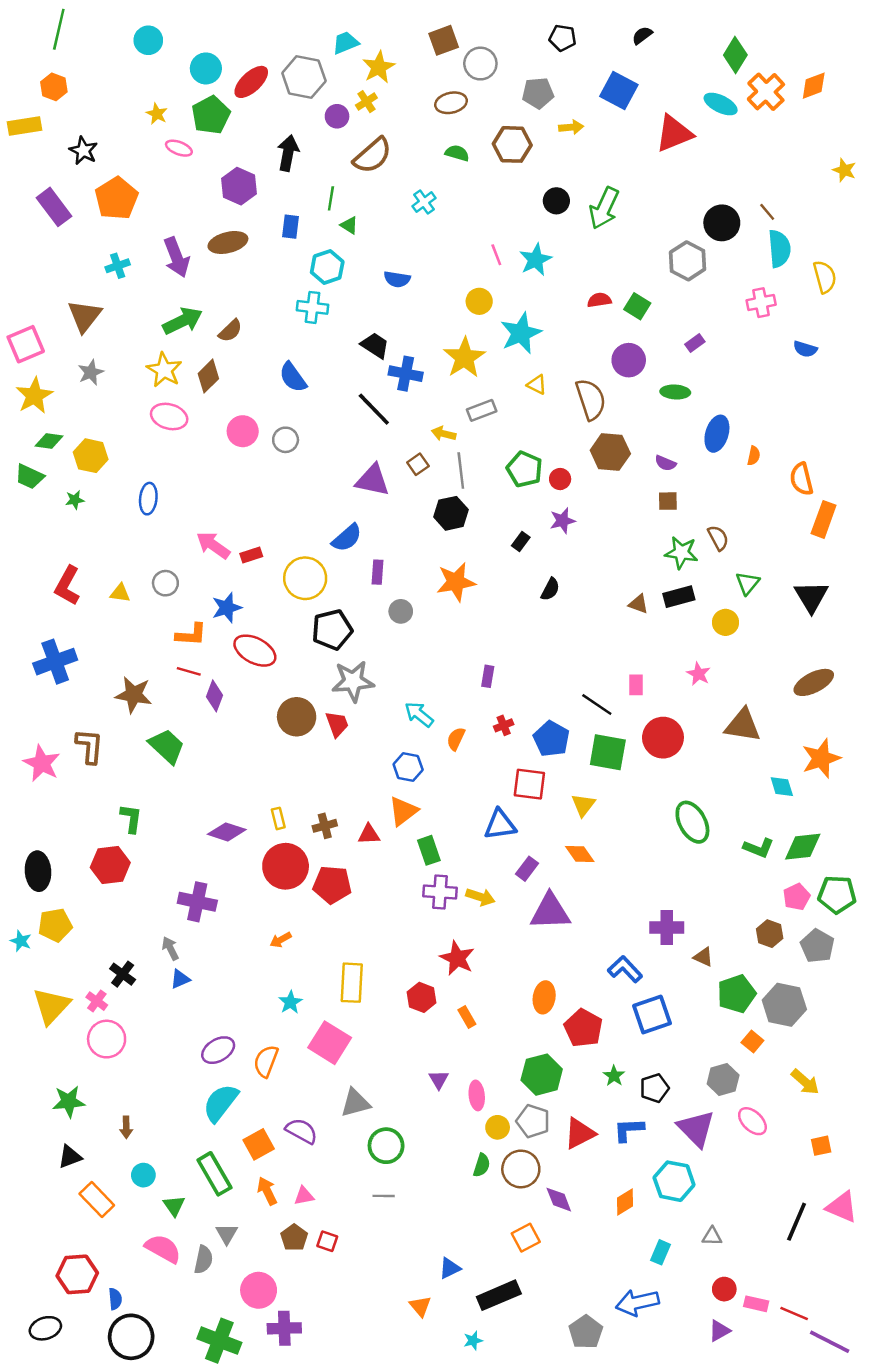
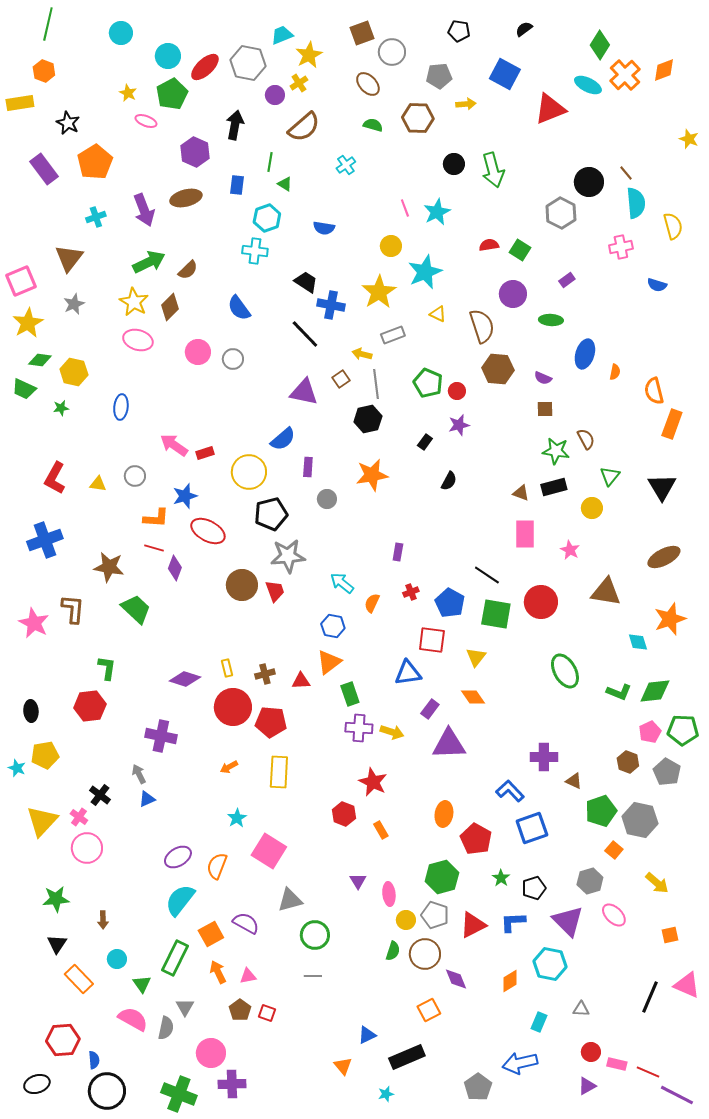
brown ellipse: (451, 103) -> (368, 84), turned 60
green arrow: (604, 208) -> (493, 170), turned -40
pink rectangle: (636, 685) -> (525, 534), moved, size x1.6
black ellipse: (38, 871) -> (31, 711), size x0.7
yellow rectangle: (352, 983) -> (279, 772), moved
black triangle: (70, 1157) -> (57, 944), turned -35
green rectangle: (214, 1174) -> (175, 958), turned 56

